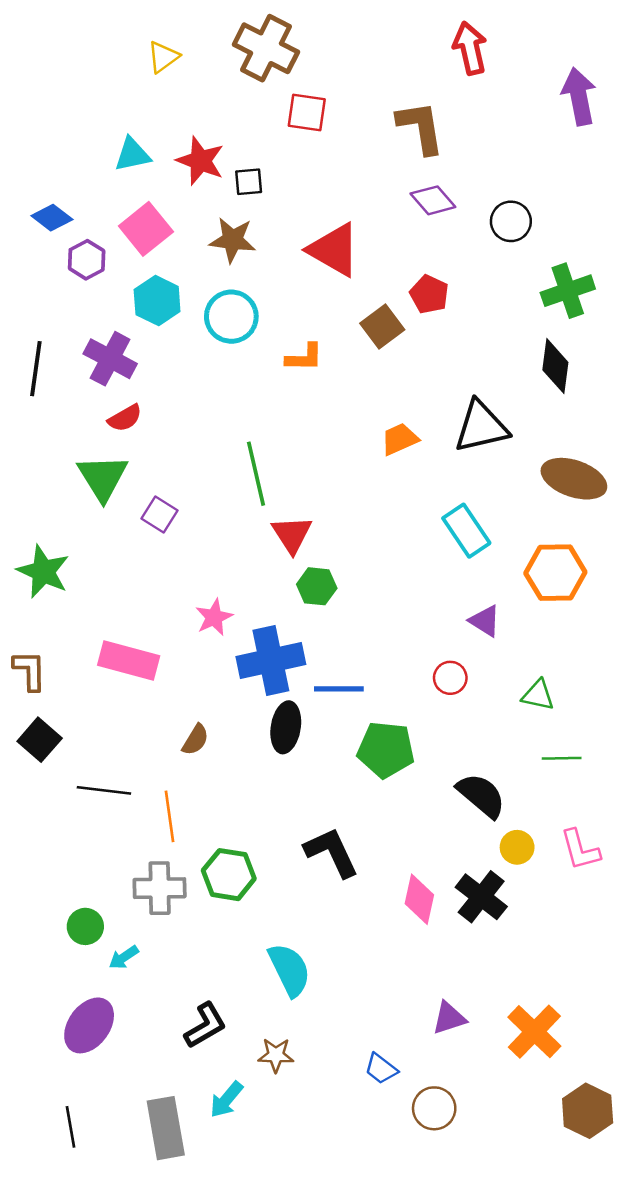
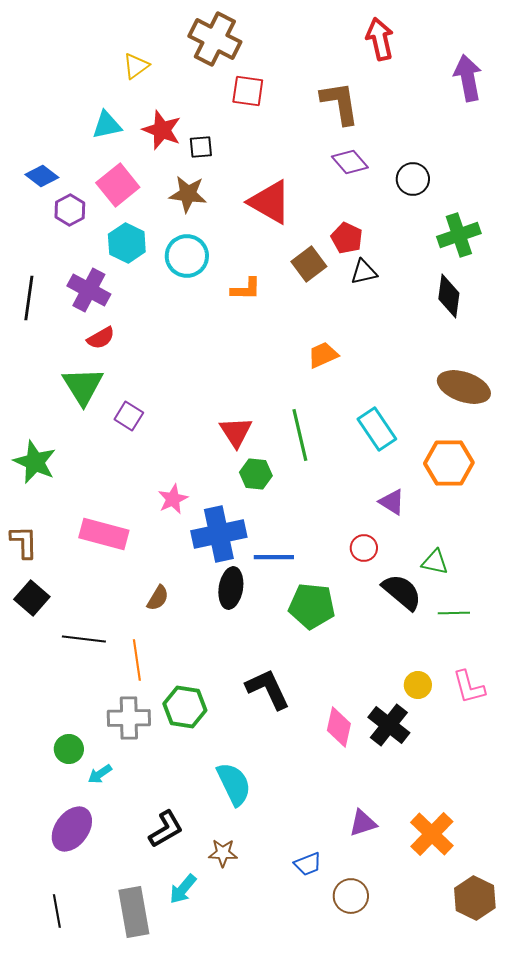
yellow triangle: (163, 57) -> (136, 66), moved
black triangle: (481, 427) -> (364, 272), moved, size x0.6
green line: (256, 474) -> (300, 435), moved
black semicircle: (481, 795) -> (402, 592), moved
blue trapezoid: (381, 1069) -> (308, 864), turned -60

